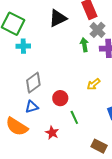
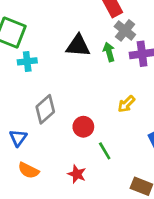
black triangle: (58, 18) -> (78, 46), moved, turned 36
blue triangle: (32, 107) -> (18, 138), moved, turned -32
orange semicircle: (17, 127) -> (28, 170), size x0.7

